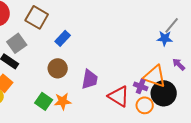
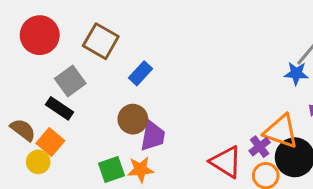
purple trapezoid: (90, 79) -> (153, 136), moved
purple cross: (141, 86) -> (260, 147), turned 32
green square: (44, 101) -> (111, 170), turned 36

